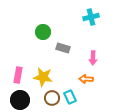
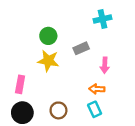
gray rectangle: (63, 48) -> (81, 48), moved, turned -40
yellow star: (43, 77) -> (48, 61), moved
cyan rectangle: (70, 97) -> (95, 109), moved

